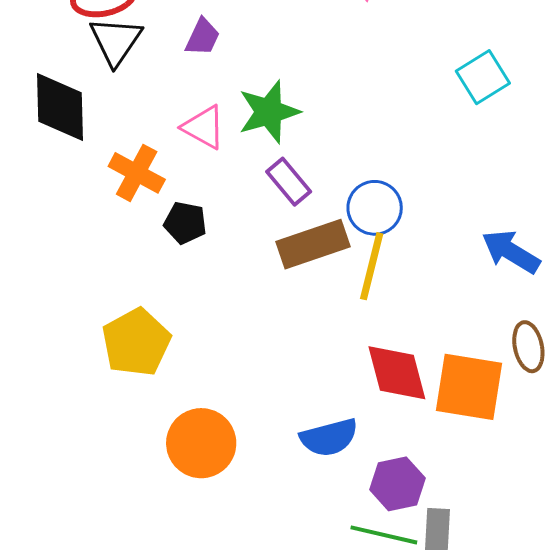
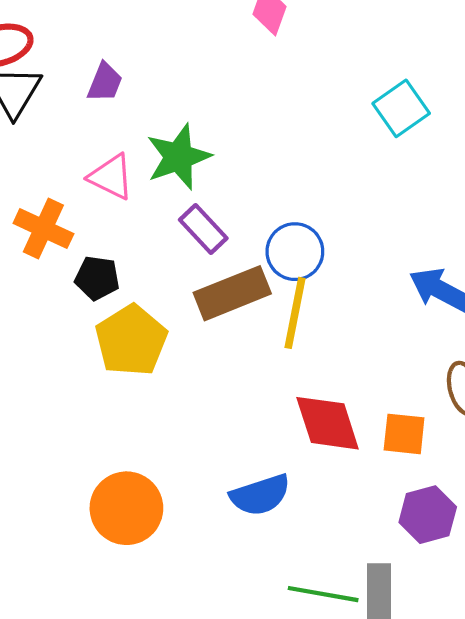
yellow pentagon: (136, 342) -> (131, 340), moved
orange square: (469, 387) -> (404, 434), size x0.6
purple hexagon: (397, 484) -> (428, 515), moved

